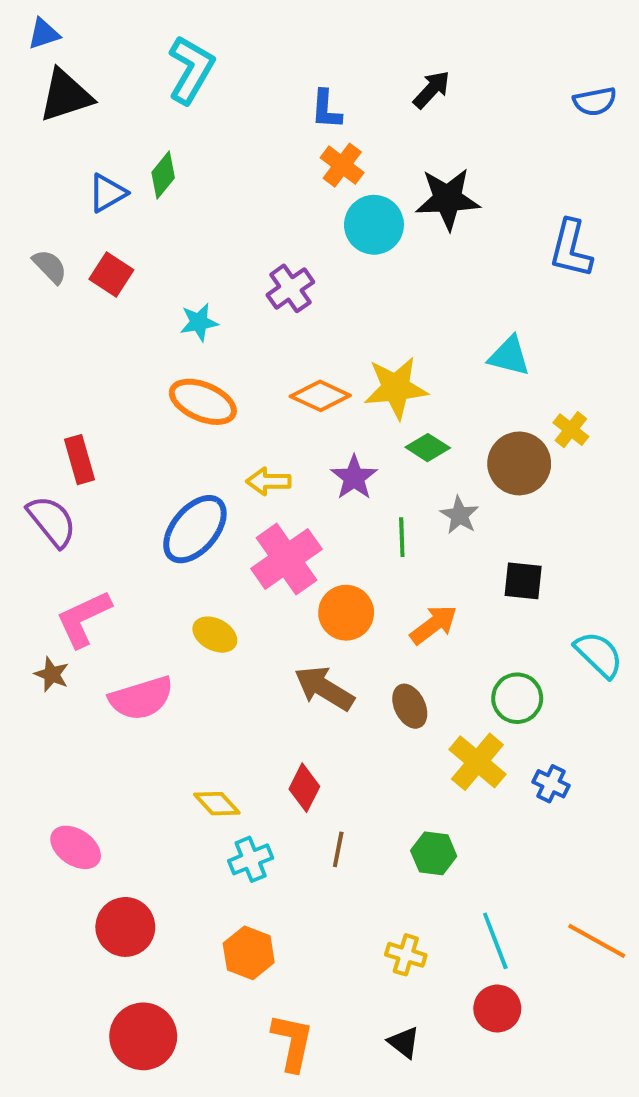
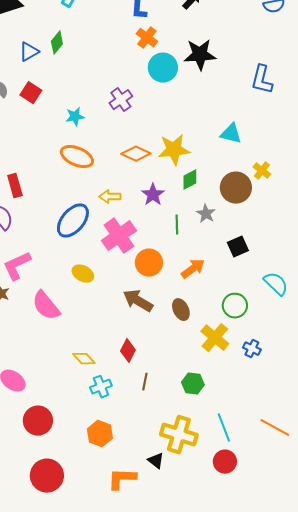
green diamond: (428, 448) -> (190, 180), turned -60
black square: (523, 581) -> (238, 247), turned -30
pink semicircle: (141, 698) -> (46, 306), turned 68
yellow cross: (406, 955) -> (179, 435), size x1.8
orange L-shape: (292, 1042) -> (122, 479), turned -100
black triangle: (404, 1042) -> (156, 461), moved

